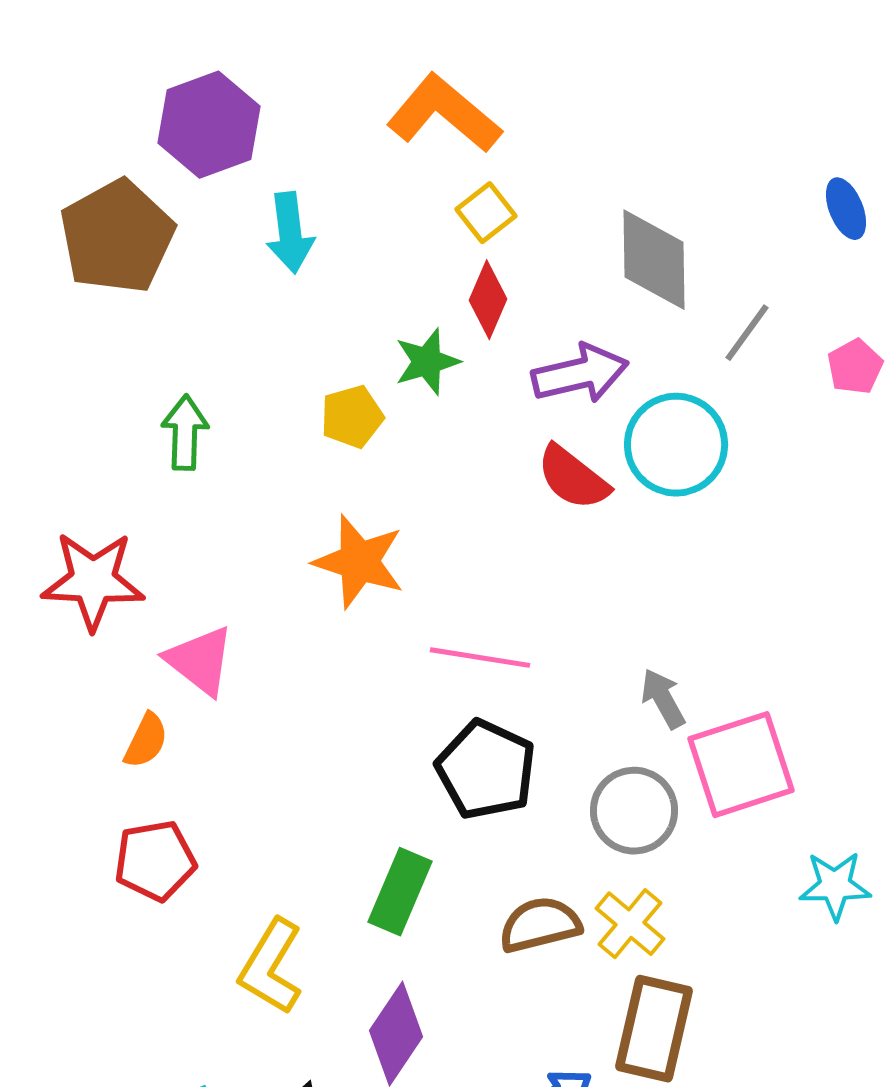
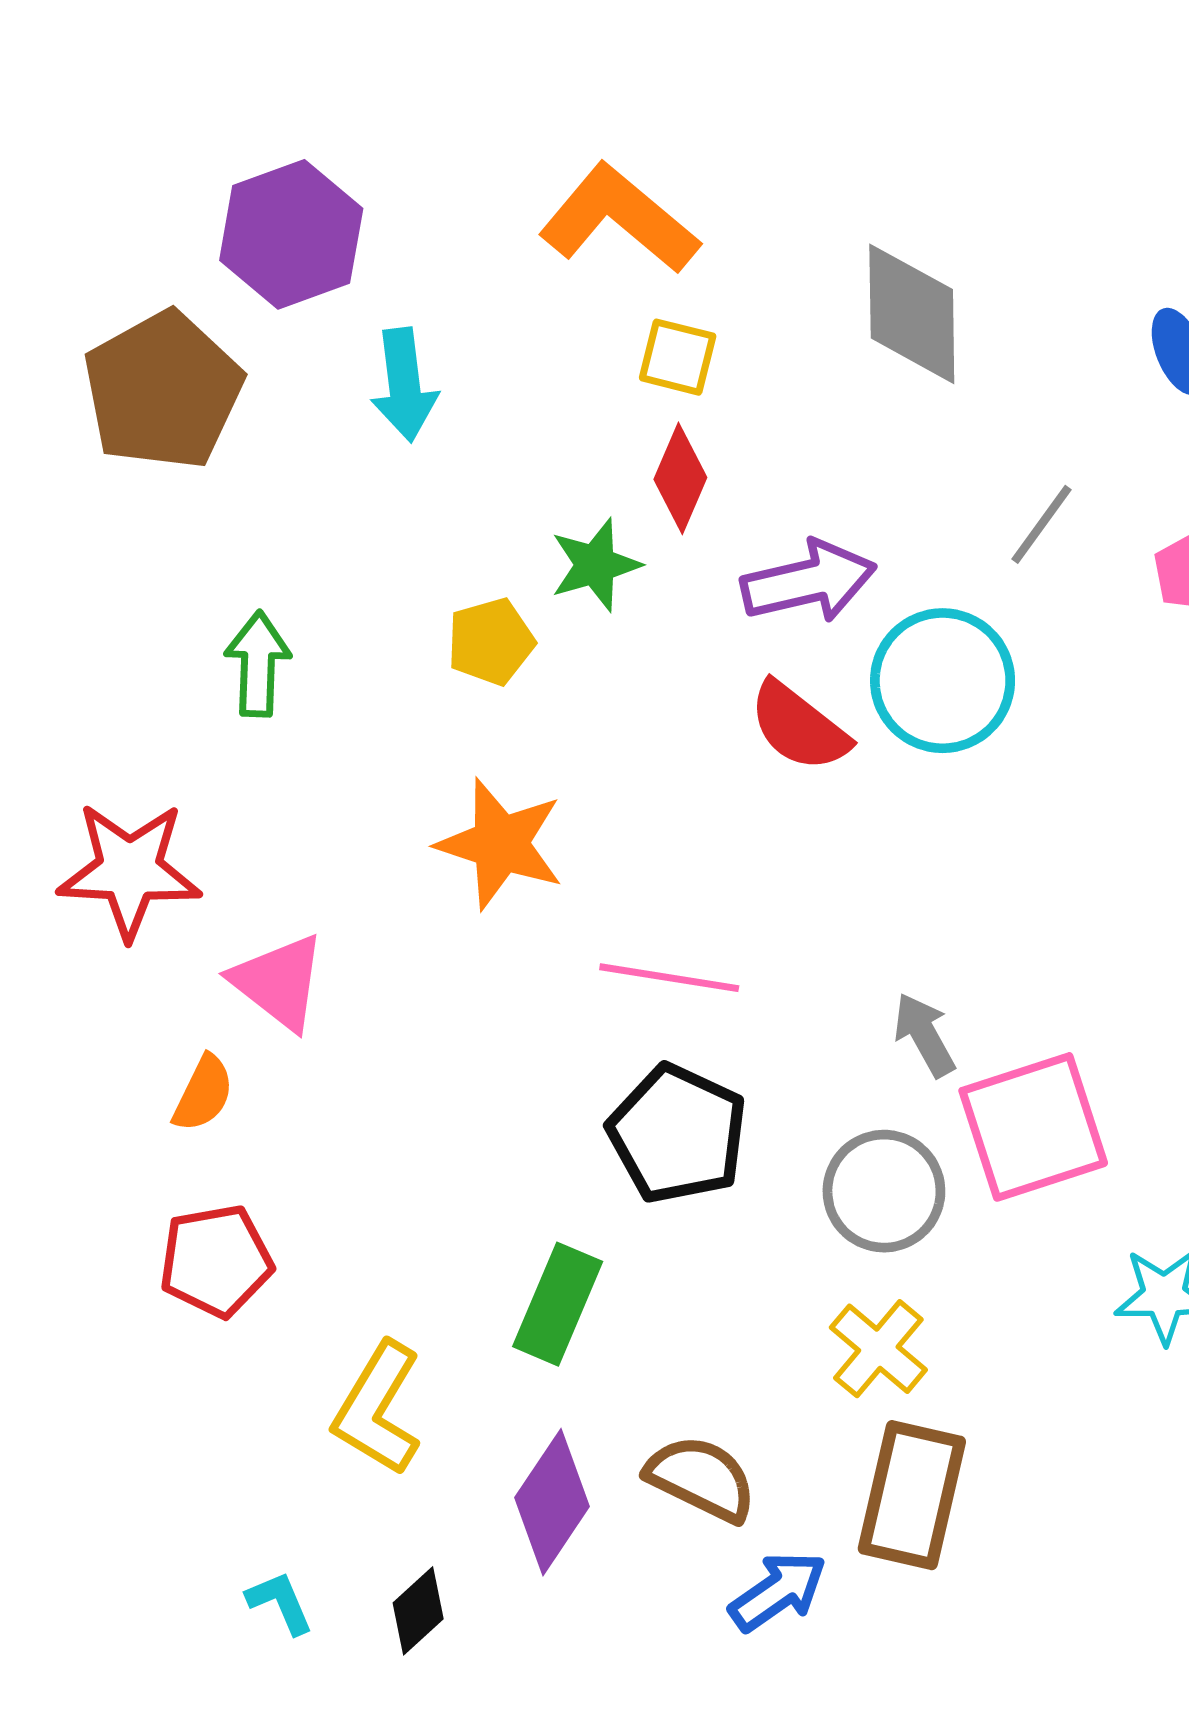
yellow square: (486, 213) -> (678, 357), turned -38
gray diamond: (654, 260) -> (912, 314), moved
brown semicircle: (540, 925) -> (701, 1478), moved, turned 40

